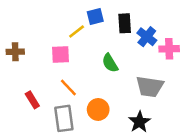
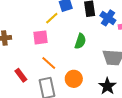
green semicircle: (110, 63) -> (80, 41), turned -126

